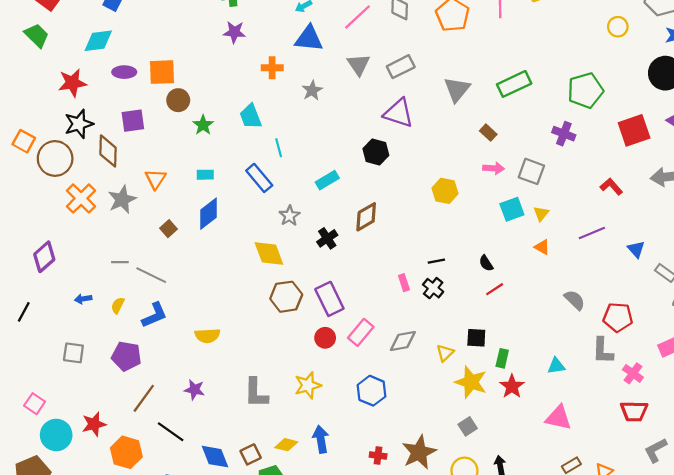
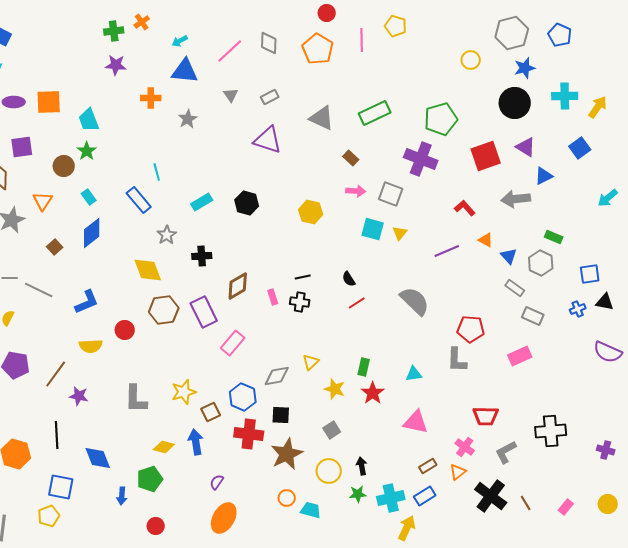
gray triangle: (359, 65) -> (231, 95), size x0.7
gray rectangle: (401, 67) -> (270, 97), size x0.7
gray triangle: (457, 89) -> (322, 118), turned -44
brown circle: (178, 100) -> (64, 166), moved
cyan trapezoid: (251, 116) -> (89, 120), moved
purple cross: (564, 134) -> (421, 159), size x1.5
black hexagon: (376, 152) -> (247, 203), moved
cyan rectangle: (205, 175) -> (89, 197), turned 56
cyan square: (512, 209) -> (373, 229), turned 35
brown diamond: (366, 217) -> (238, 286), moved
black cross: (327, 238) -> (202, 256), turned 30
orange triangle: (542, 247) -> (486, 240), moved
blue triangle: (636, 249) -> (509, 256), moved
black cross: (433, 288) -> (300, 302), turned -30
gray semicircle: (575, 300) -> (415, 301), moved, size x1.5
blue L-shape: (154, 315) -> (87, 302), moved
red circle: (325, 338) -> (125, 330), moved
black square: (476, 338) -> (281, 415), moved
gray diamond: (403, 341) -> (277, 376), moved
pink cross: (633, 373) -> (465, 447), moved
yellow star: (471, 382) -> (335, 389), size x0.7
brown line: (144, 398) -> (56, 374), moved
black line: (171, 432) -> (57, 435), turned 52
brown square: (251, 454) -> (211, 412), moved
red cross: (378, 456) -> (249, 434), moved, size x1.8

